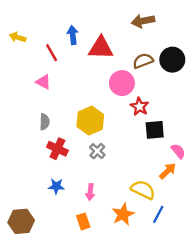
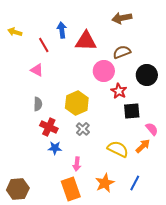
black circle: (172, 60) -> (147, 75), moved
blue star: (56, 186) -> (55, 148), moved
yellow semicircle: (143, 190) -> (118, 149), moved
orange rectangle: (83, 221) -> (71, 189), size x1.6

